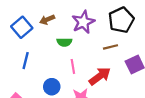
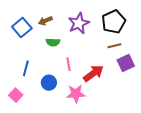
green semicircle: (64, 42) -> (53, 42), moved
brown line: (110, 47) -> (114, 46), moved
blue line: (26, 61) -> (26, 68), moved

